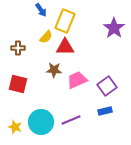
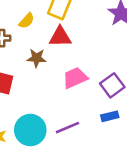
yellow semicircle: (46, 37) -> (27, 21), moved
brown star: (54, 70) -> (36, 58), moved

